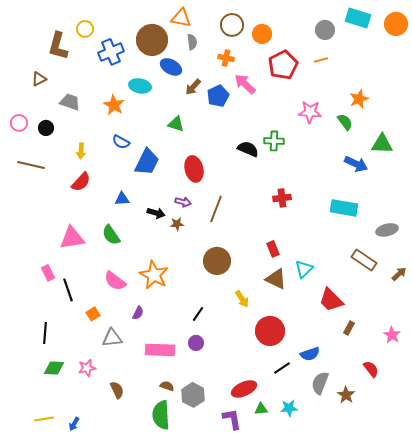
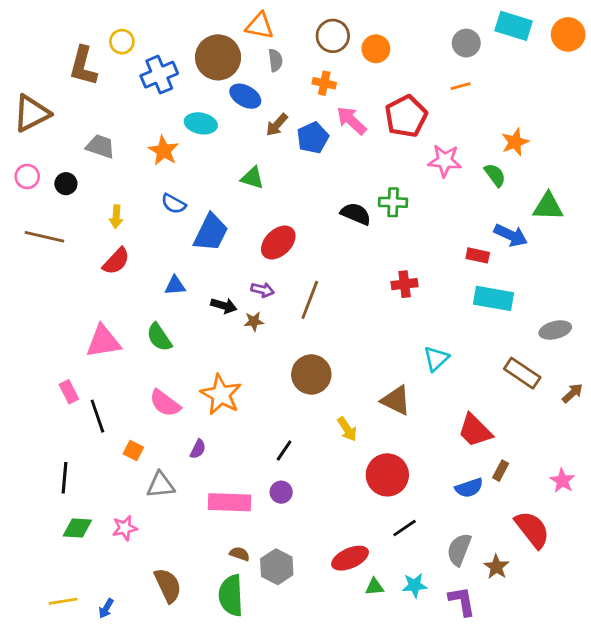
red pentagon: (283, 65) -> (406, 116), moved
brown triangle: (39, 79) -> (31, 113), moved, size x1.8
red ellipse: (194, 169) -> (278, 242), turned 60
red rectangle: (273, 249) -> (478, 255), moved, turned -56
cyan triangle: (304, 269) -> (436, 359), moved
orange square: (93, 314) -> (133, 451), turned -32
blue semicircle: (310, 354) -> (469, 488), moved
red semicircle: (371, 369) -> (532, 529), size x1.6
brown semicircle: (117, 390) -> (168, 585), moved, size x1.4
purple L-shape: (232, 419) -> (462, 601), moved

